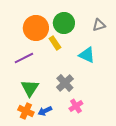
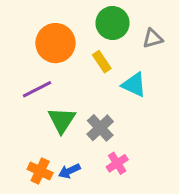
green circle: (64, 23) -> (113, 23), moved
yellow rectangle: (55, 43) -> (102, 62), moved
green triangle: (30, 88) -> (62, 120), moved

